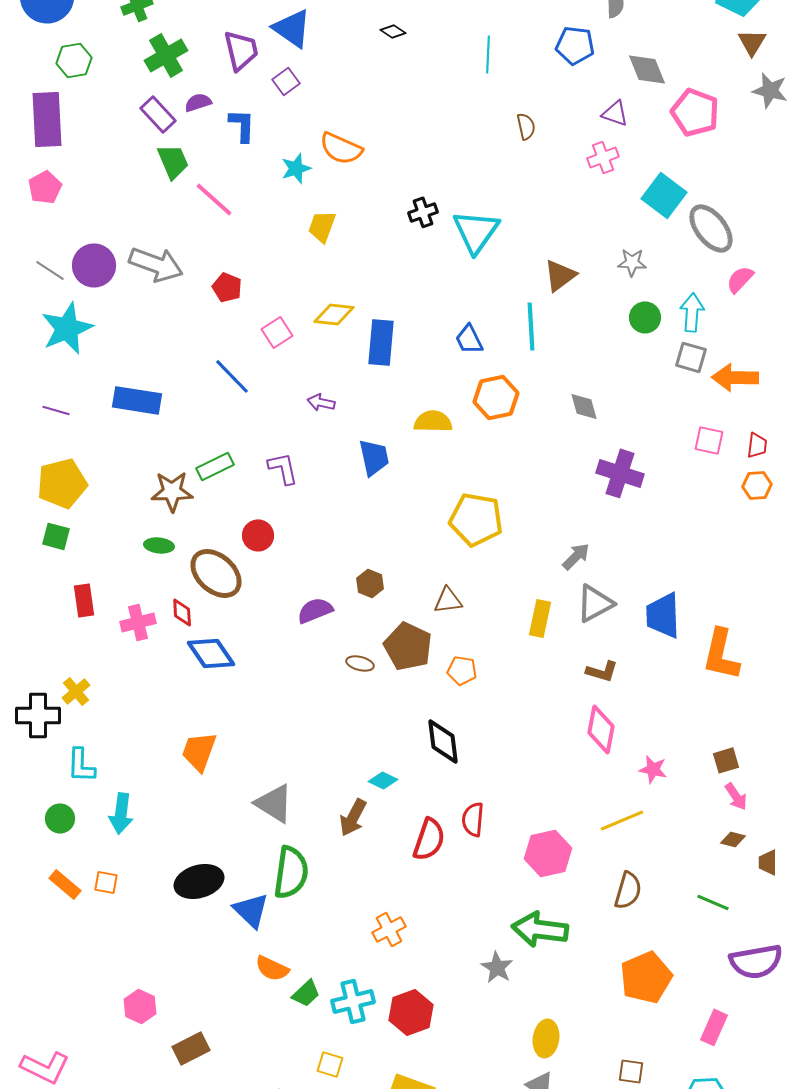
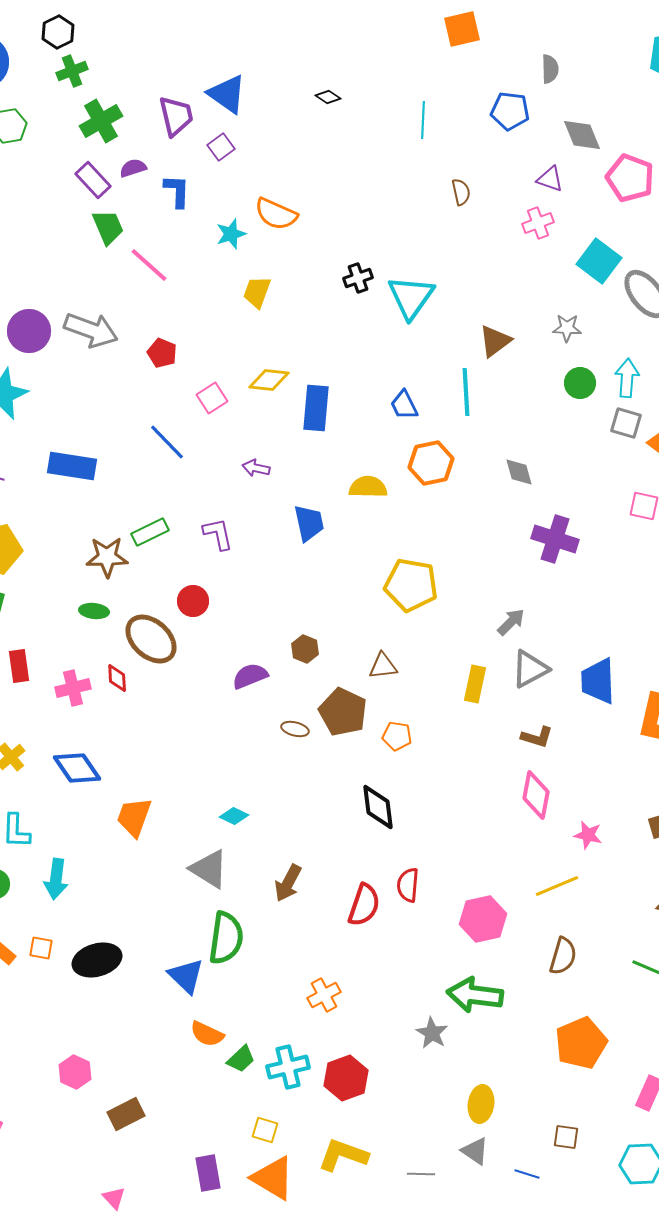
blue diamond: (211, 653) -> (77, 768), moved
cyan diamond: (383, 780) -> (234, 816), moved
black ellipse: (199, 881) -> (97, 960), moved

